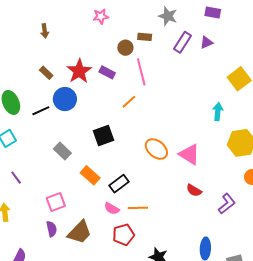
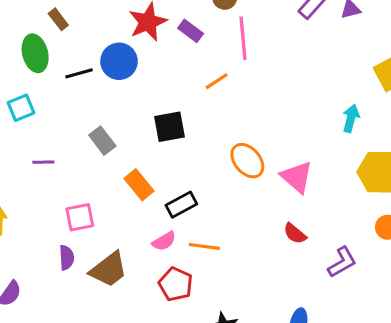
brown rectangle: (46, 73) -> (58, 19), moved
purple line: (16, 178) -> (43, 162), moved, turned -64
pink semicircle: (112, 209) -> (164, 241), turned -70
red pentagon: (123, 235) -> (176, 284), turned 30

